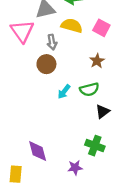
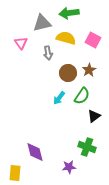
pink triangle: (22, 31) -> (21, 43), size x0.6
brown circle: (46, 64) -> (68, 73), moved
green semicircle: (89, 89) -> (82, 96), turned -42

